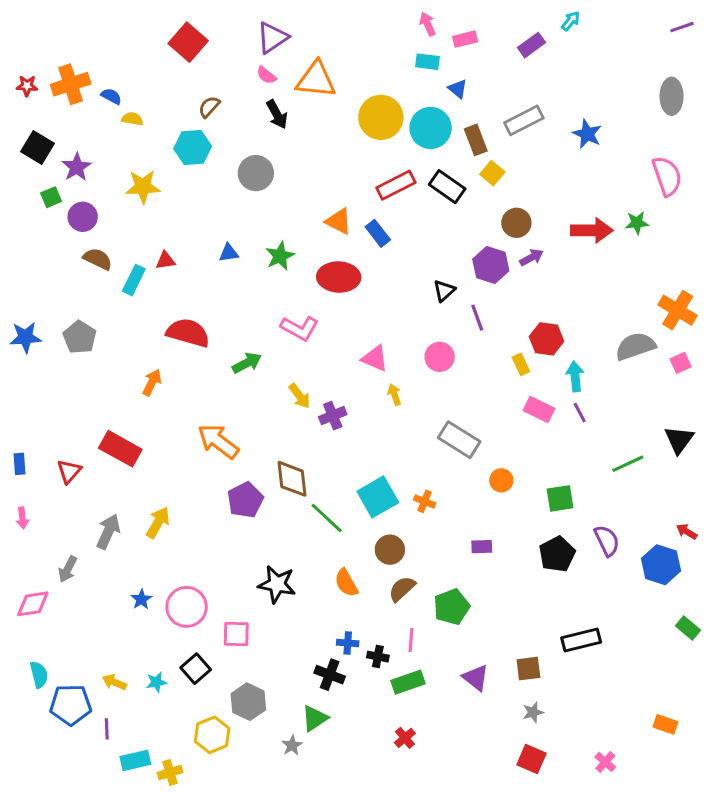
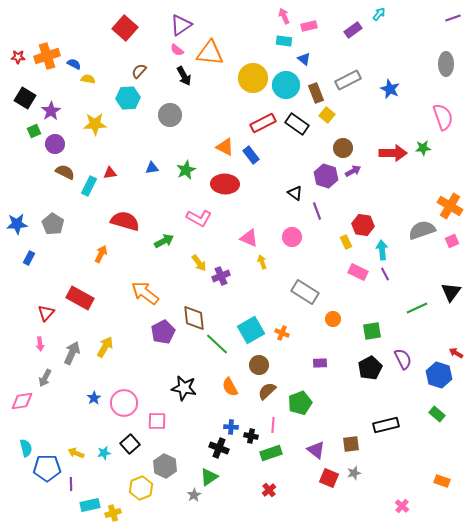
black triangle: (444, 291) -> (295, 193), turned -42
blue rectangle: (19, 464) -> (29, 258), moved, turned 32
pink arrow: (22, 518) -> (40, 344), moved
green rectangle: (688, 628) -> (437, 414), moved
red square: (531, 759) -> (329, 478), moved

